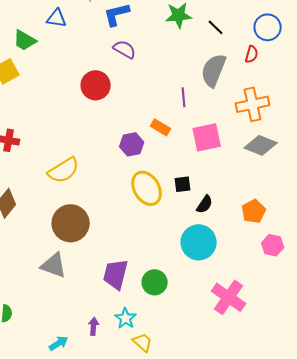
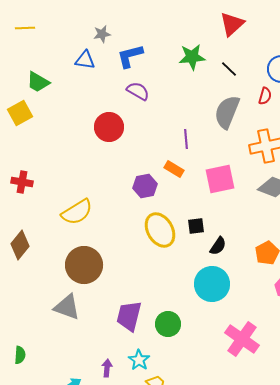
blue triangle: (57, 18) -> (85, 60), moved
purple line: (184, 97) -> (186, 139), moved

